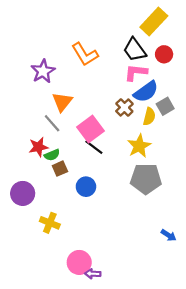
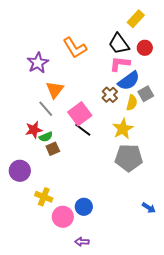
yellow rectangle: (154, 21) -> (136, 19), size x0.7
blue circle: (86, 187) -> (84, 207), moved
pink circle: (79, 262) -> (63, 217), moved

